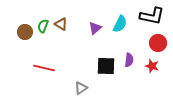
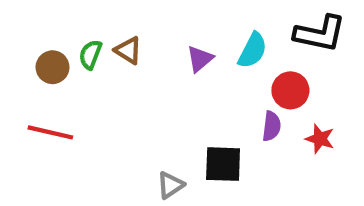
red circle: (158, 43) -> (290, 90), moved
black square: (106, 66) -> (223, 164), moved
red line: (44, 68) -> (50, 132), moved

